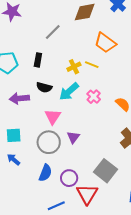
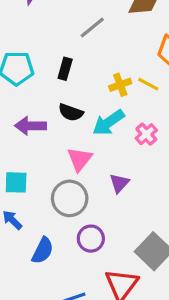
purple triangle: (73, 137) -> (119, 183), moved
blue semicircle: (45, 173) -> (43, 251), moved
purple circle: (69, 178) -> (91, 239), moved

